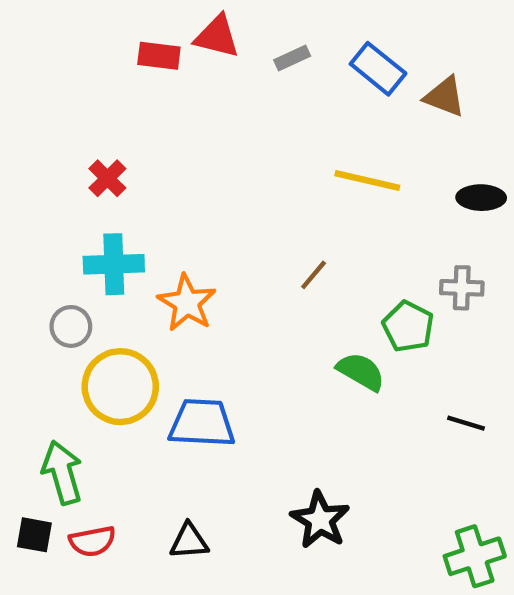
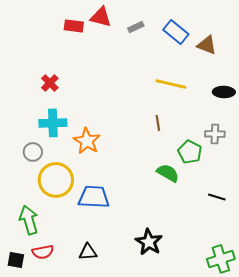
brown line: (314, 275) -> (158, 123), moved, turned -49
black square: (34, 535) -> (16, 260), moved

